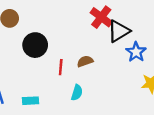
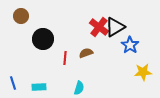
red cross: (101, 17) -> (99, 27), moved
cyan semicircle: (77, 93) -> (79, 88), moved

